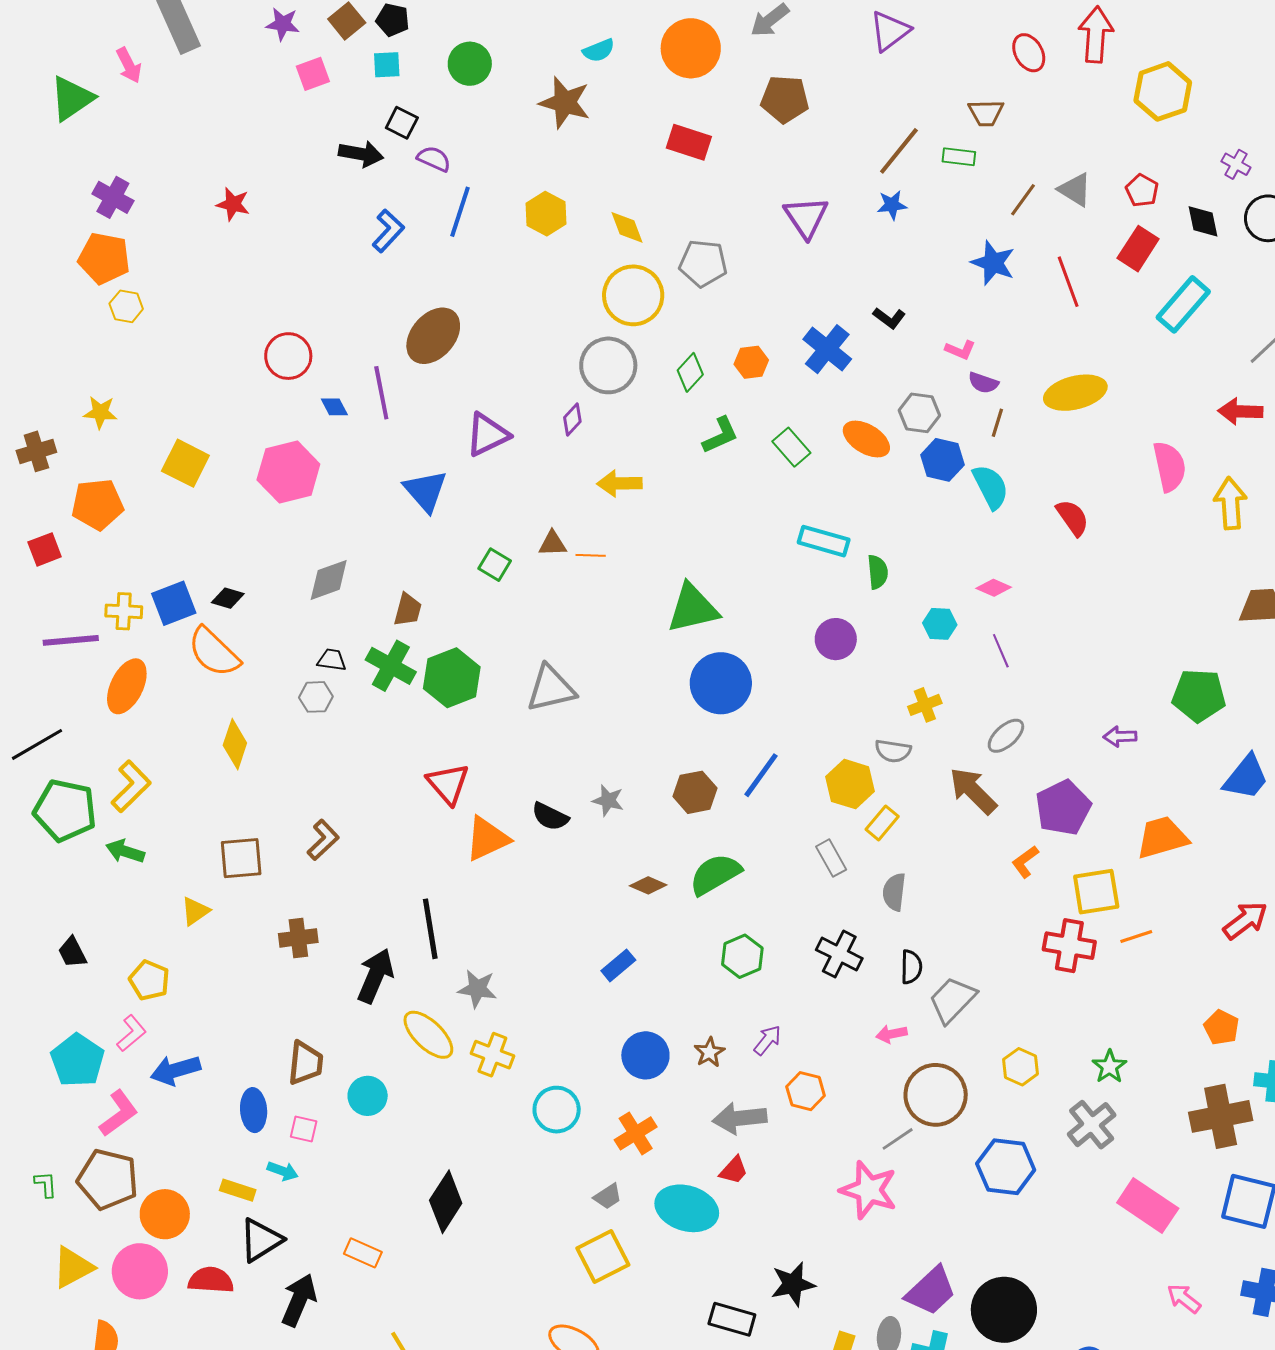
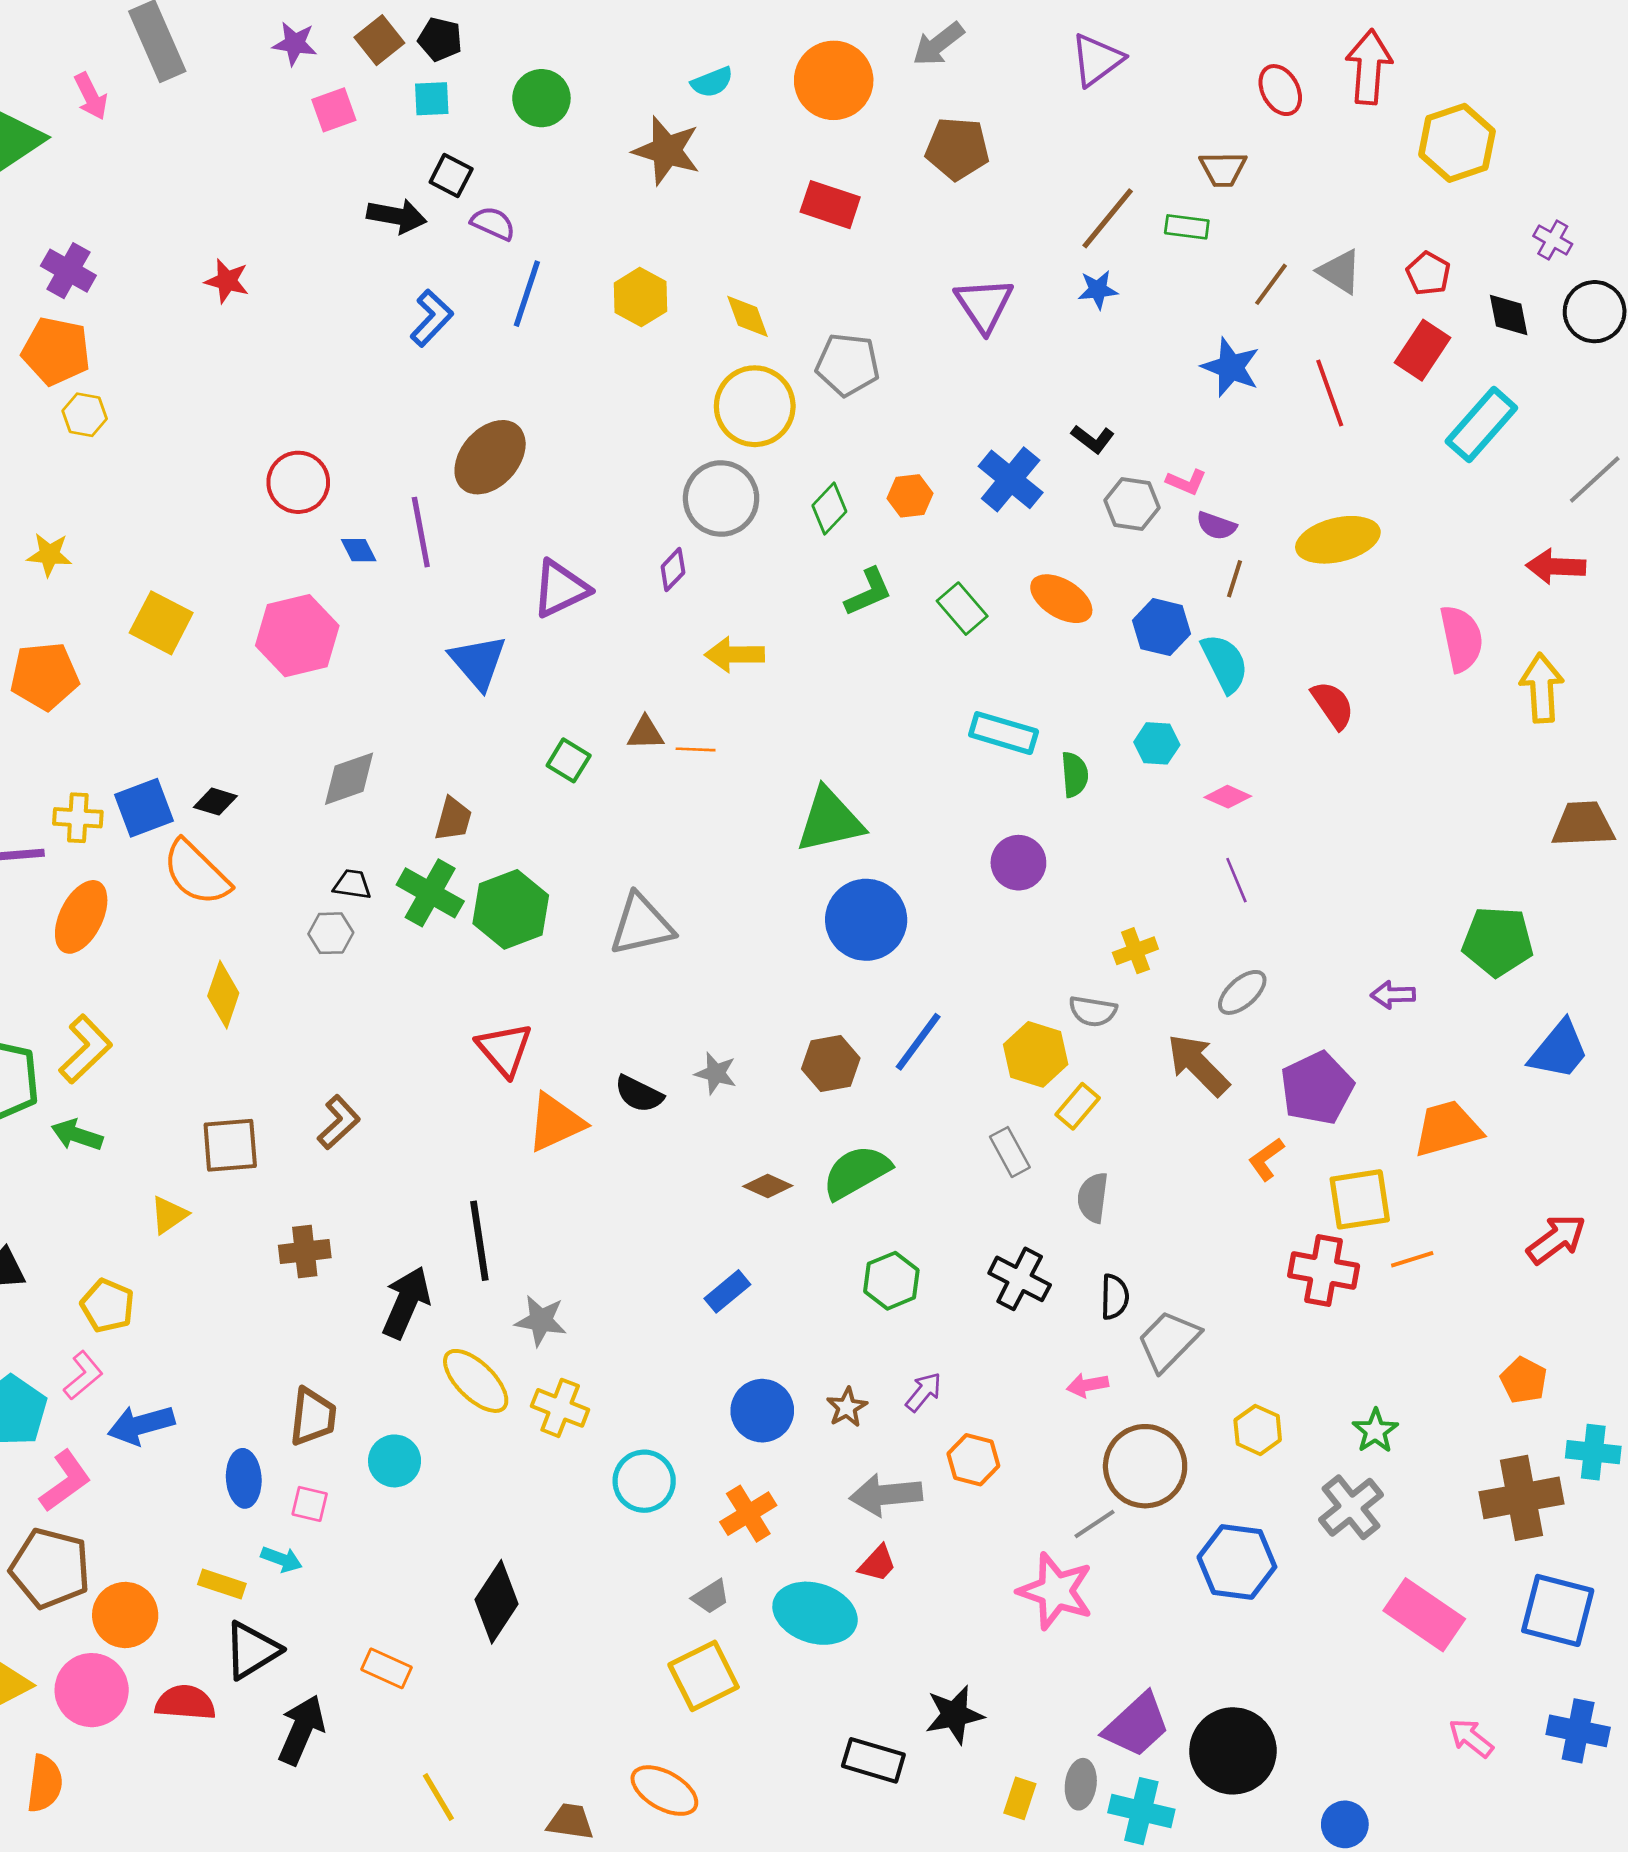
gray hexagon: (919, 413) -> (1132, 504), moved
cyan hexagon: (940, 624) -> (1157, 743), moved

